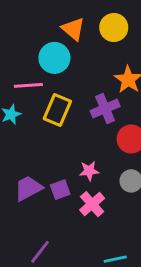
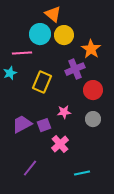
yellow circle: (114, 28) -> (64, 35), moved
yellow rectangle: (57, 110) -> (42, 82), moved
pink cross: (92, 204) -> (60, 144), moved

